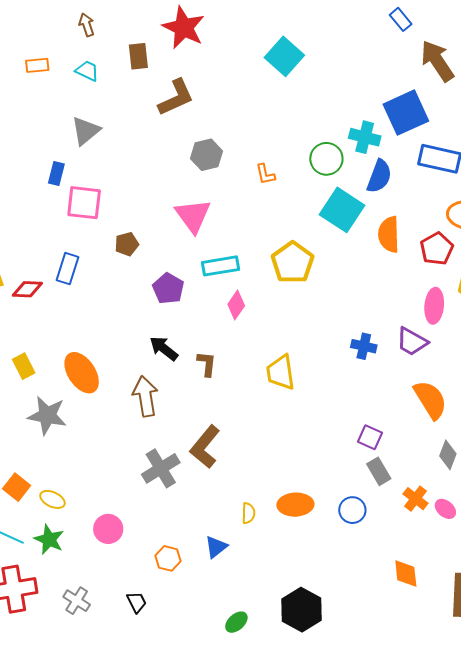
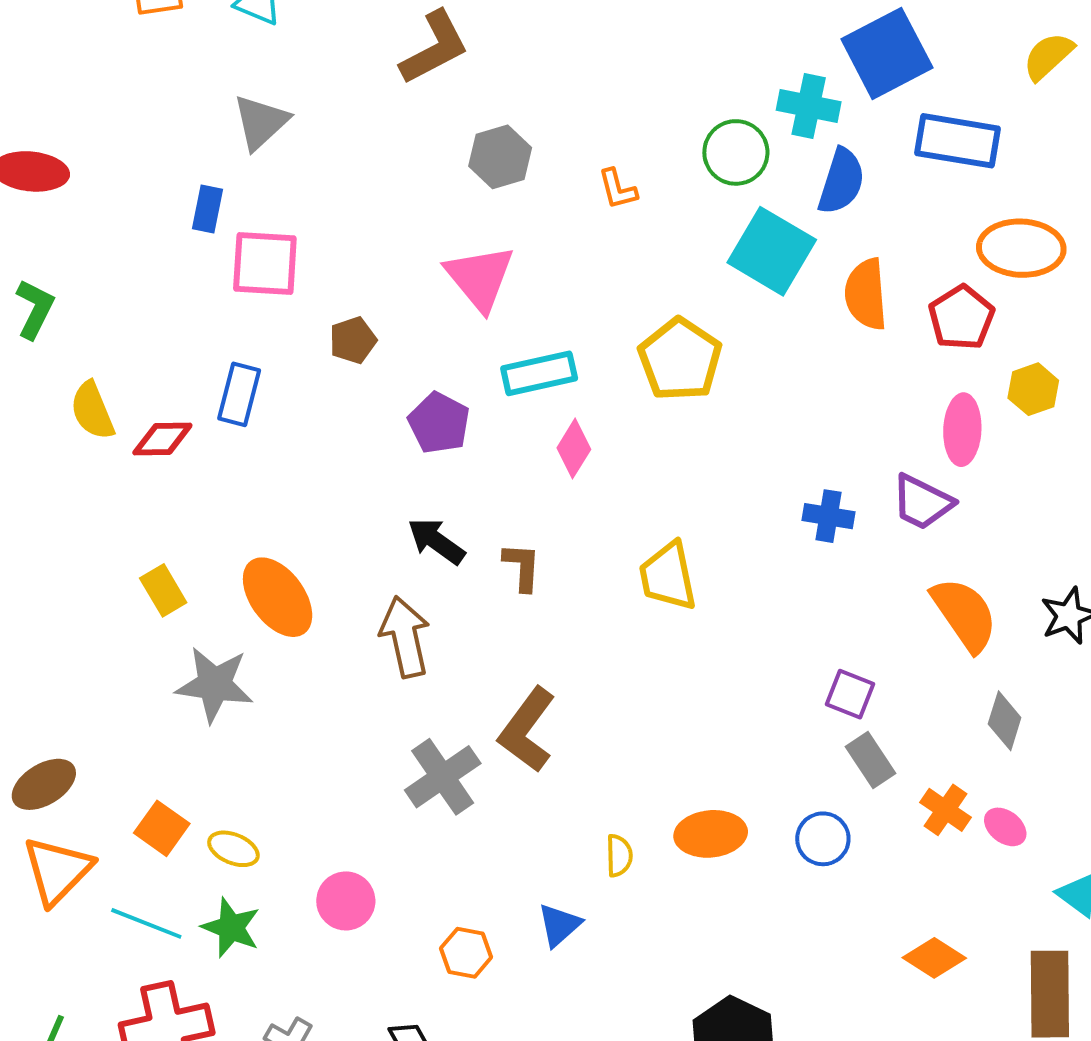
orange diamond: (406, 574) -> (934, 958), turned -48

